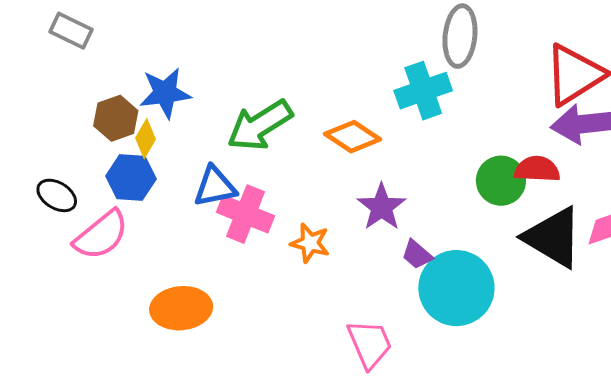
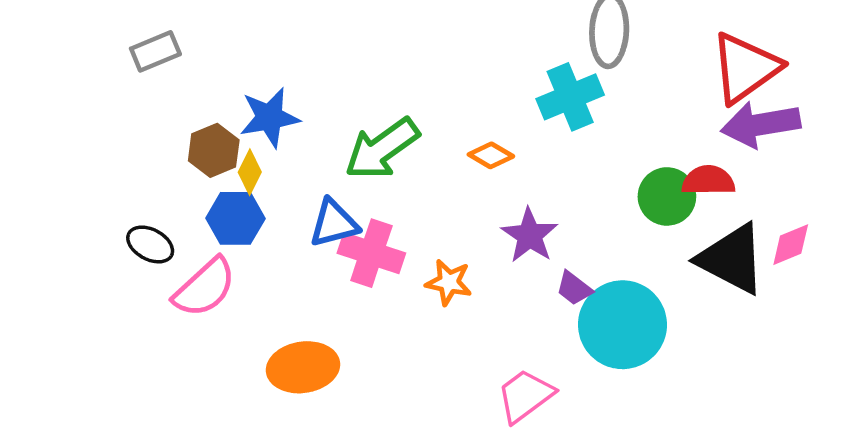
gray rectangle: (71, 31) -> (155, 51), turned -45
orange diamond: (353, 137) -> (491, 155), size x0.7
pink trapezoid: (370, 344) -> (525, 396), turned -100

